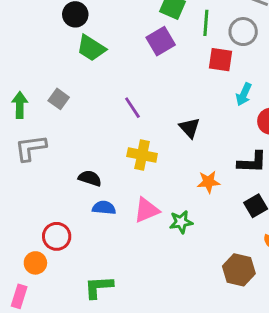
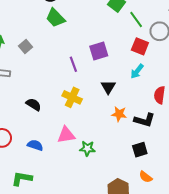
green line: (206, 23) -> (136, 19), turned -54
purple square: (161, 41) -> (99, 51), moved
cyan arrow: (244, 94) -> (137, 71), moved
orange star: (208, 182) -> (119, 114), moved
blue semicircle: (104, 208) -> (35, 145), moved

